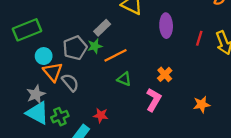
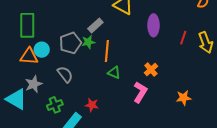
green rectangle: (27, 30) -> (27, 25), turned -70
orange line: (116, 55) -> (107, 51), turned -60
orange triangle: (53, 72) -> (29, 56), moved, turned -48
cyan triangle: (37, 113) -> (16, 99), moved

